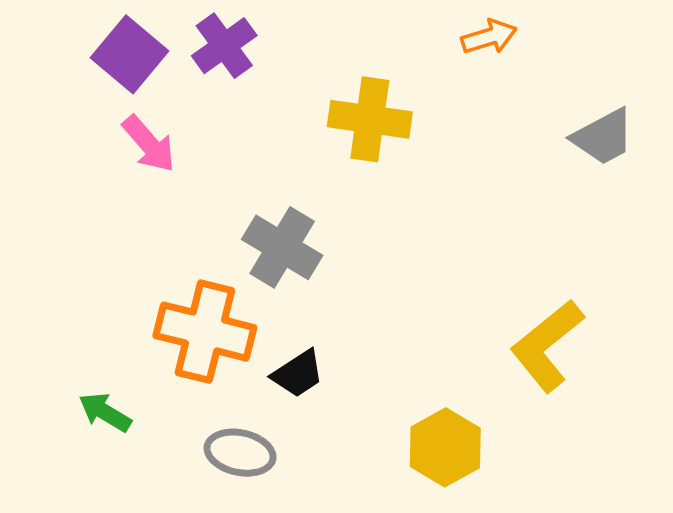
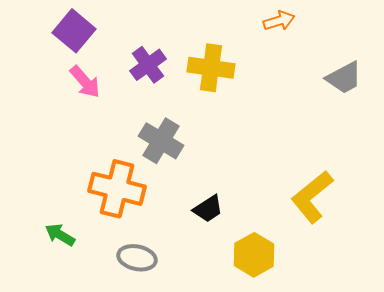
purple cross: (224, 46) -> (148, 65), moved
black trapezoid: (298, 374) -> (208, 209), moved

